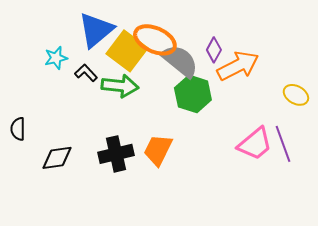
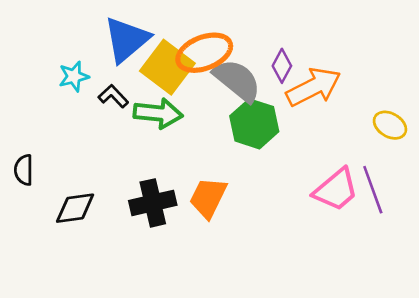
orange ellipse: (155, 40) -> (204, 53), turned -45

